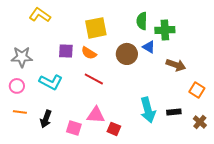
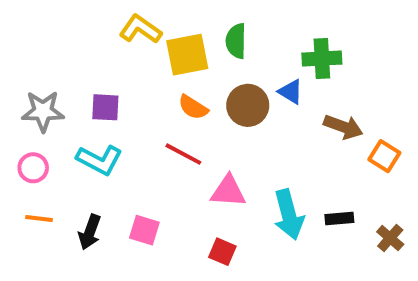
yellow L-shape: (40, 15) -> (140, 29), moved
green semicircle: (142, 21) -> (236, 41), moved
purple square: (66, 51) -> (105, 107), moved
orange semicircle: (89, 53) -> (193, 107), moved
orange square: (197, 90) -> (384, 156), moved
pink triangle: (96, 115) -> (228, 191), moved
pink square: (74, 128) -> (144, 230), moved

